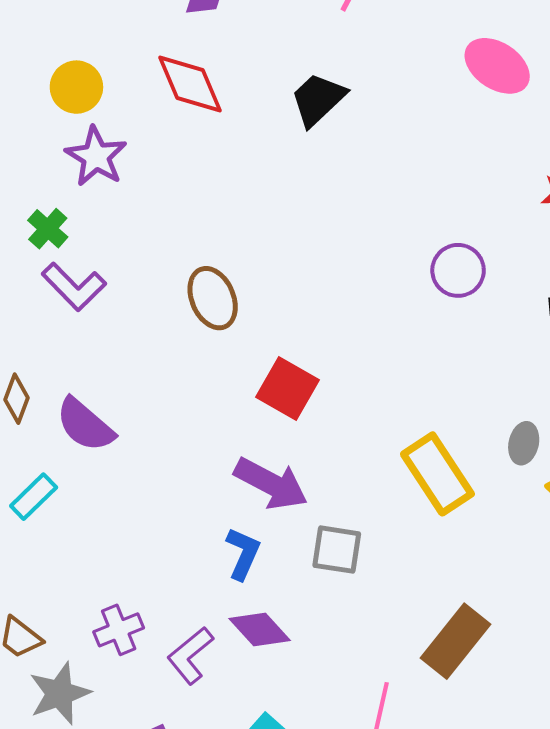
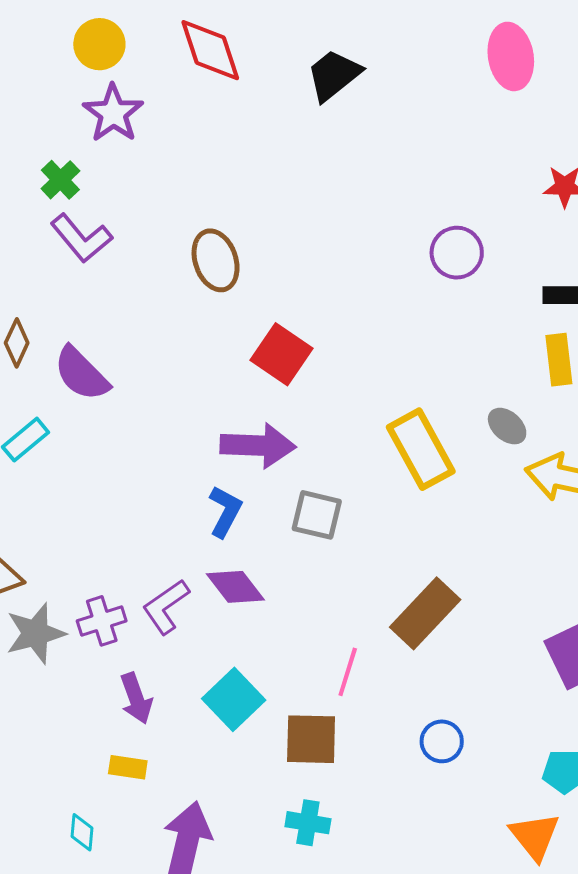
pink ellipse: (497, 66) -> (511, 56), turned 42
gray ellipse: (524, 443) -> (507, 426), turned -66
purple arrow: (271, 484) -> (258, 446), turned -30
purple cross: (119, 630) -> (102, 621), moved

